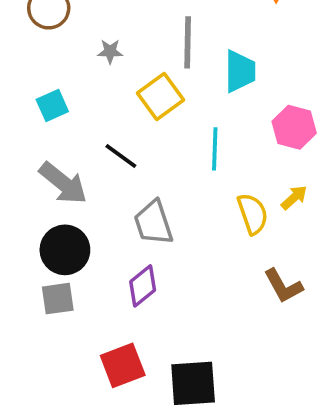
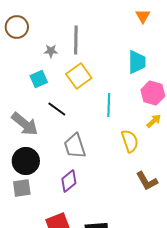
gray line: (188, 42) -> (76, 40), moved
cyan trapezoid: (240, 71) -> (137, 62), moved
cyan square: (52, 106) -> (39, 79), moved
yellow arrow: (294, 198) -> (154, 121), moved

